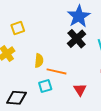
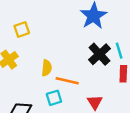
black cross: (77, 39) -> (99, 54), moved

